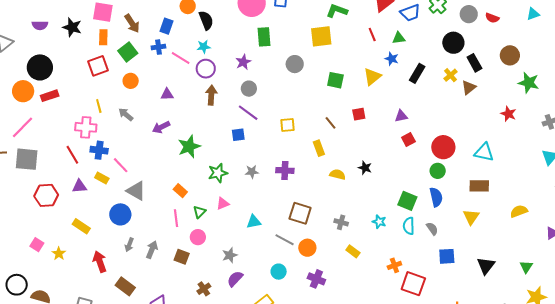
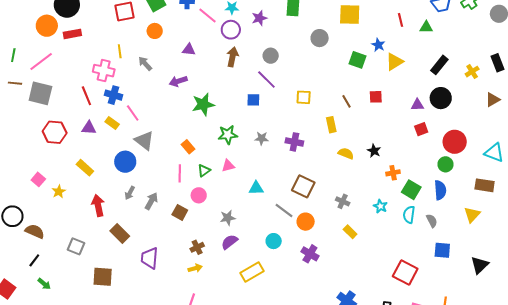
black circle: (453, 43) -> (441, 98), moved
blue star: (392, 59) -> (378, 45), moved
purple star: (243, 62) -> (259, 18), moved
brown triangle: (469, 87) -> (493, 100), moved
orange cross: (394, 265) -> (393, 173), moved

